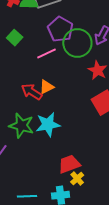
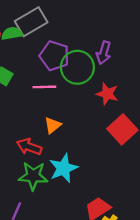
pink line: (47, 53) -> (44, 87), turned 36
red arrow: (32, 92) -> (29, 147), moved

